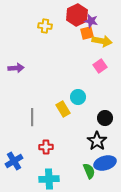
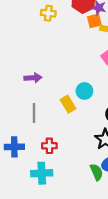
purple arrow: (16, 68) -> (33, 78), moved
blue cross: (14, 161) -> (14, 147), moved, turned 30
cyan cross: (49, 179) -> (42, 173), moved

